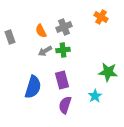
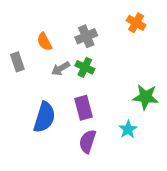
orange semicircle: (41, 31) -> (44, 42), moved
gray rectangle: (10, 37) -> (17, 62), moved
green cross: (63, 50) -> (85, 67), turned 32

